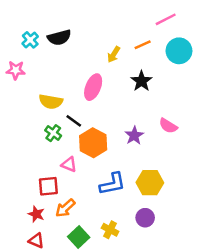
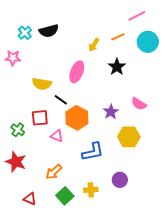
green cross: (53, 133) -> (18, 130), moved
yellow hexagon: (150, 183) -> (129, 137), moved
red square: (48, 186) -> (40, 118), moved
red star: (36, 214) -> (16, 162), moved, size x1.5
yellow cross: (110, 230) -> (91, 190), turned -32

